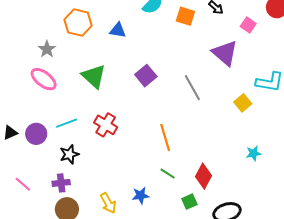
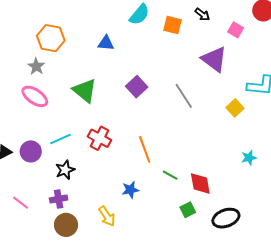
orange hexagon: (78, 23) -> (51, 38), moved
orange line: (165, 137) -> (145, 149), moved
green line: (168, 174) -> (170, 175), moved
red diamond: (204, 176) -> (200, 184), turned -35
blue star: (141, 195) -> (130, 190), moved

